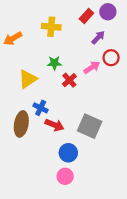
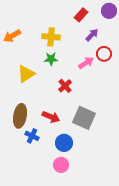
purple circle: (108, 12) -> (109, 11), moved
yellow cross: (51, 27) -> (51, 37), moved
red cross: (69, 80) -> (65, 86), moved
blue cross: (41, 108) -> (32, 136), moved

